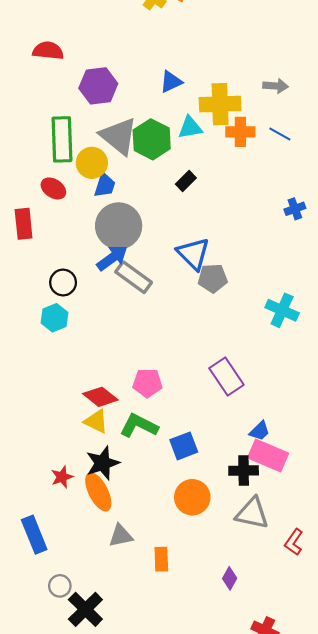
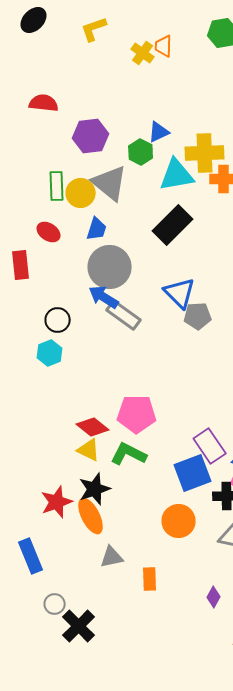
cyan triangle: (190, 128) -> (177, 175), size x1.5
green rectangle: (62, 139) -> (57, 186), size x0.7
green hexagon: (152, 139) -> (141, 152), moved, size x0.7
yellow circle: (92, 163) -> (81, 193), moved
black rectangle: (186, 181) -> (173, 225), size x2.0
blue arrow: (112, 258) -> (104, 297), turned -112
purple rectangle: (226, 377) -> (210, 446), moved
pink pentagon: (147, 383) -> (137, 414), size x1.4
blue square: (184, 446) -> (193, 473), moved, size x1.4
red star: (62, 477) -> (57, 502), size x1.5

